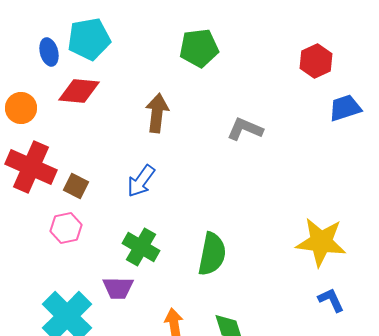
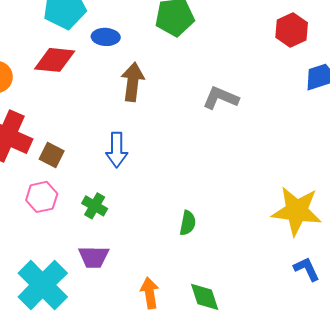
blue ellipse: (49, 52) -> (106, 37), moved, turned -72
blue arrow: (141, 181) -> (117, 150), turned -36
green cross: (141, 247) -> (95, 206), moved, size x0.7
green semicircle: (212, 254) -> (188, 223), size x0.6

